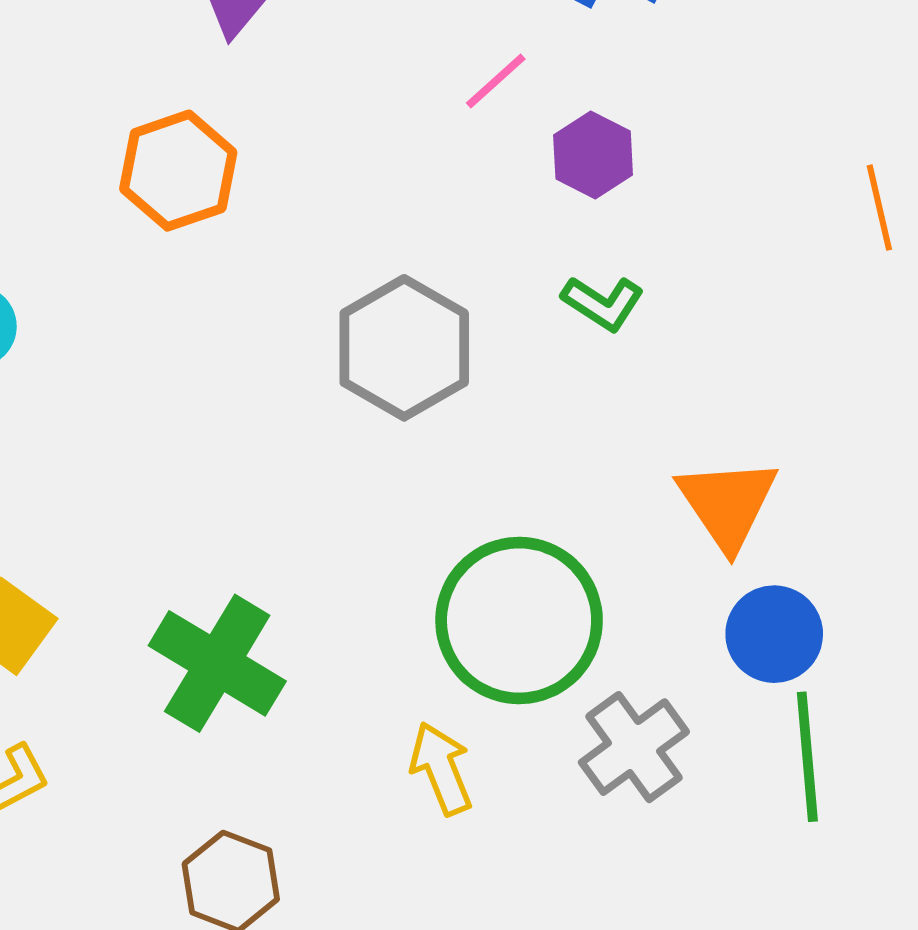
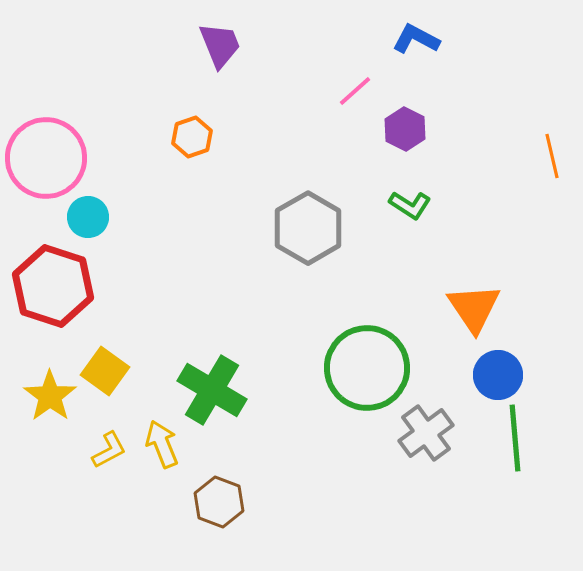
orange hexagon: (178, 171) -> (192, 137), size x0.7
yellow arrow: (441, 768) -> (162, 444), moved

